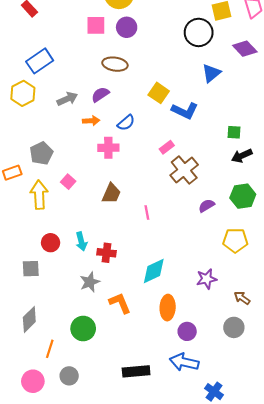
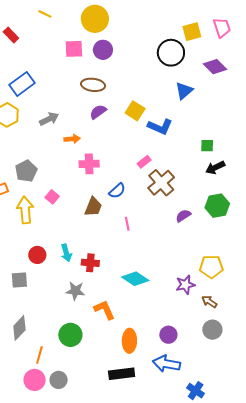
purple semicircle: (100, 94) -> (98, 112), moved
blue semicircle: (126, 123) -> (117, 191), moved
yellow pentagon: (235, 240) -> (211, 267), moved
cyan diamond: (154, 271) -> (135, 279), turned 60
gray star: (90, 282) -> (75, 291), turned 30
brown arrow: (242, 298) -> (209, 302), moved
orange ellipse: (168, 308) -> (129, 341), moved
pink circle: (33, 381) -> (35, 380), moved

